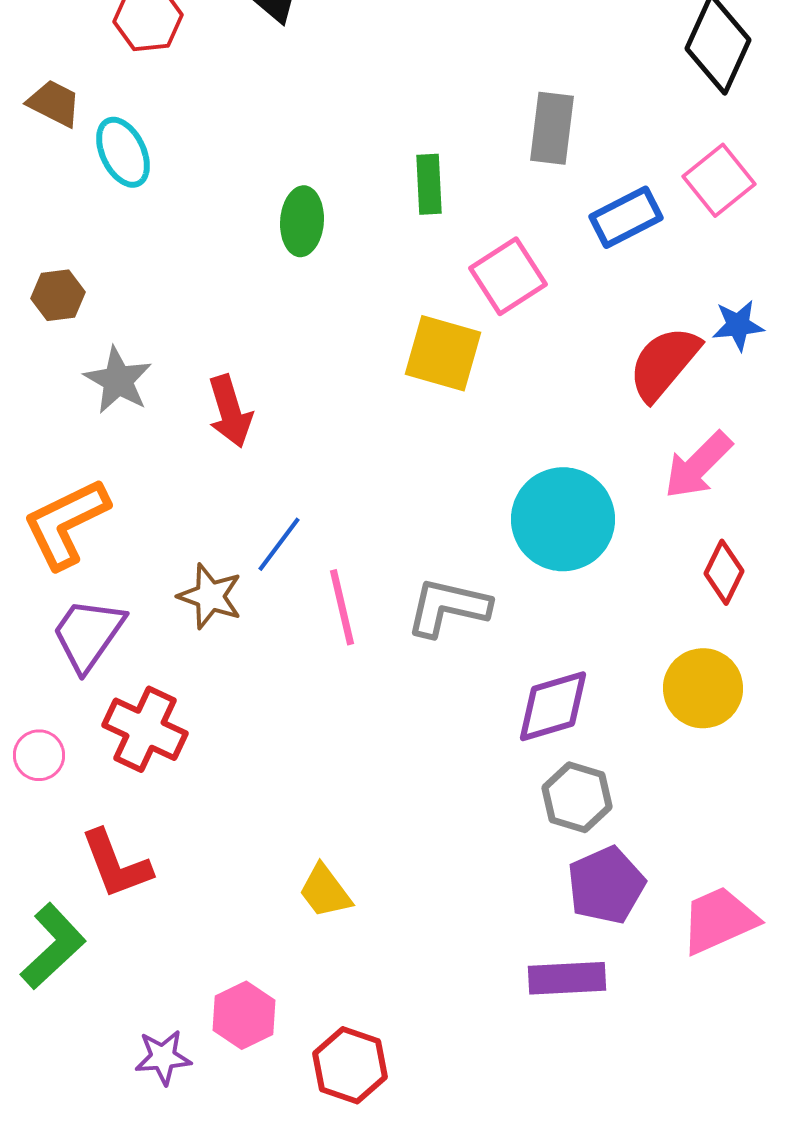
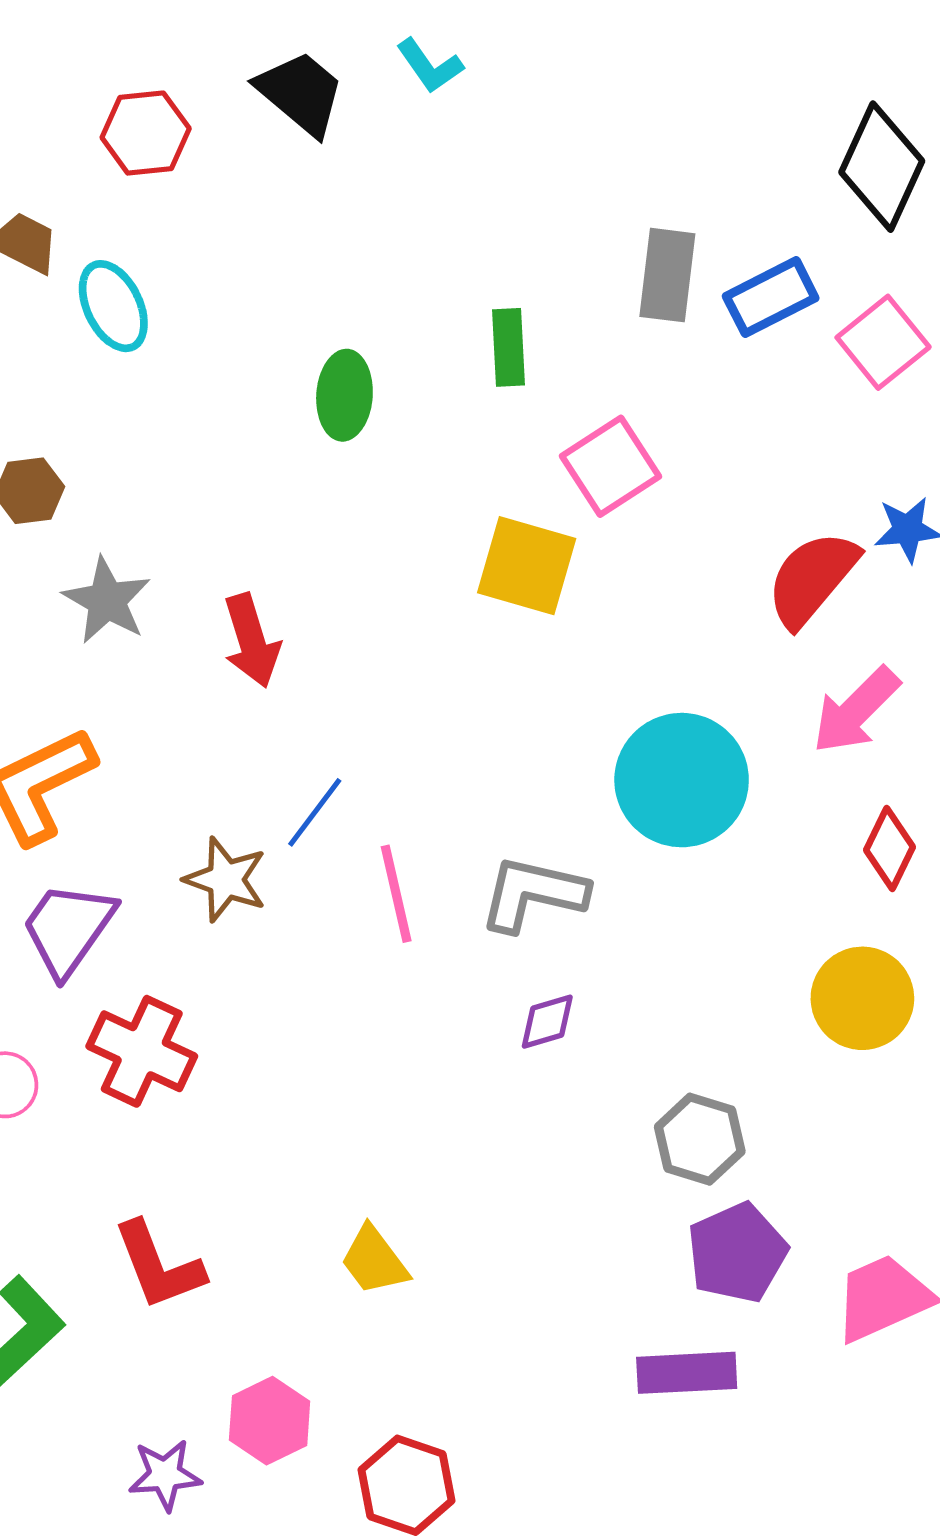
blue rectangle: (626, 217) -> (771, 297), moved
purple diamond: (553, 706) -> (547, 1022), moved, size x0.6
red L-shape: (116, 864) -> (159, 1266), moved

